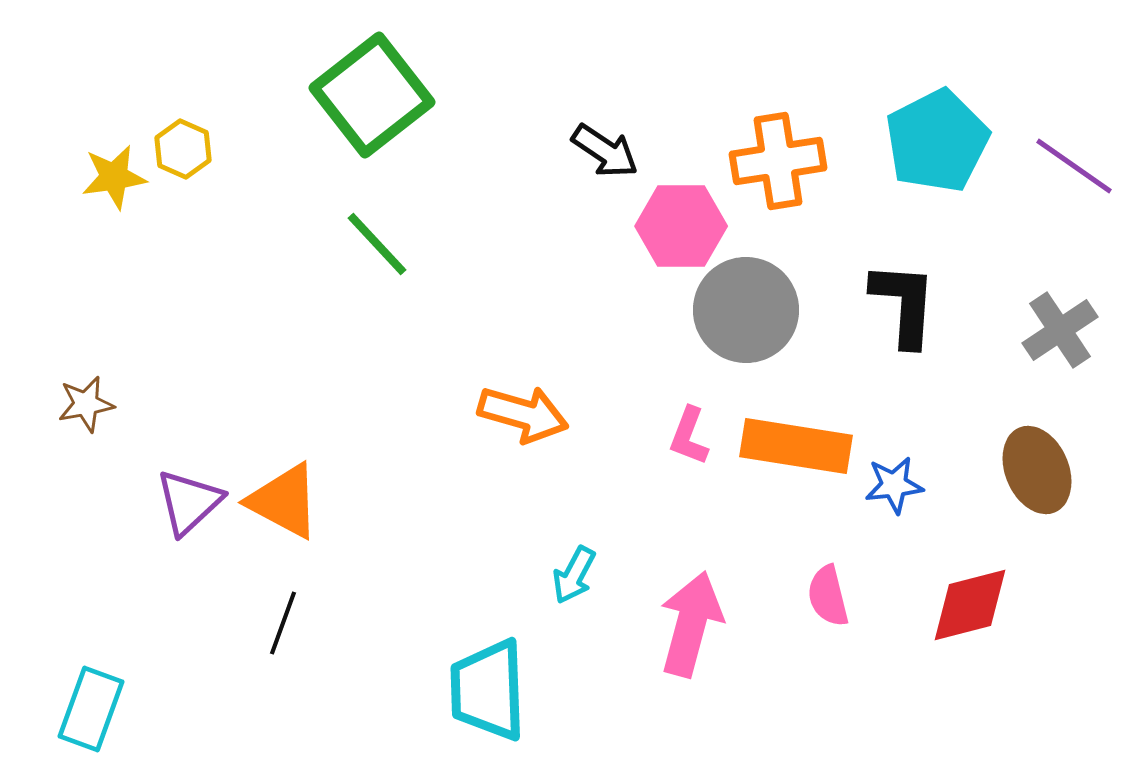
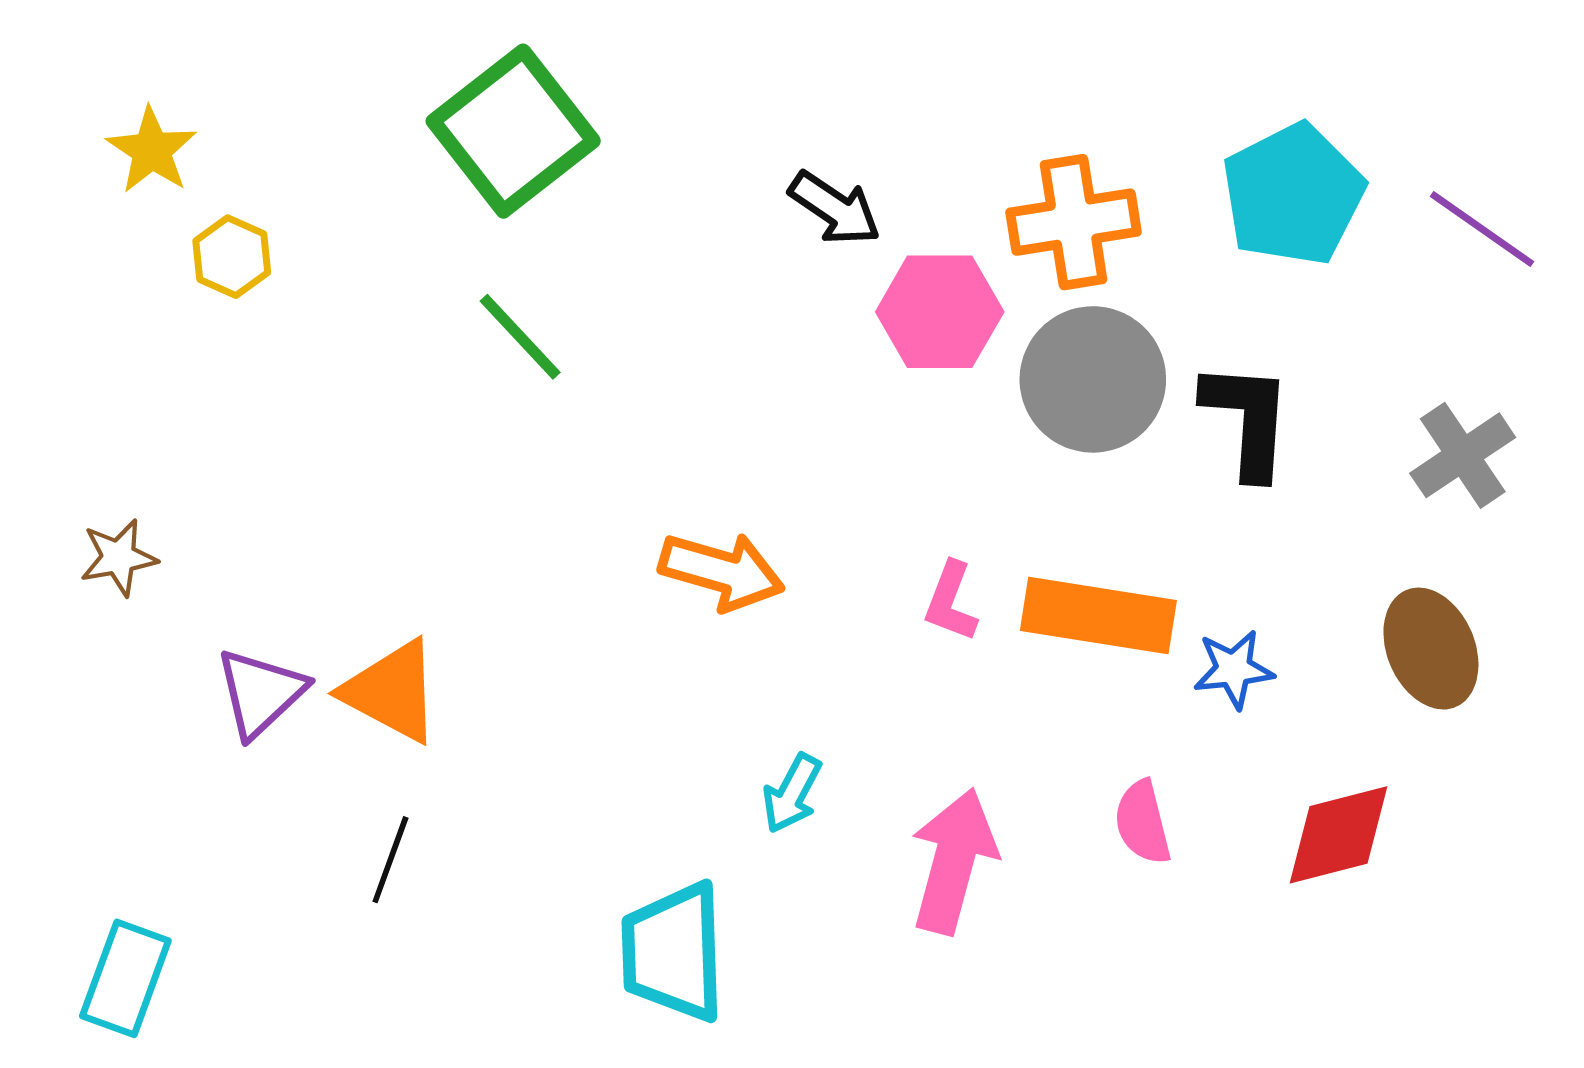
yellow hexagon: (183, 149) -> (232, 257), moved
yellow star: (114, 177) -> (152, 150), moved, turned -30
gray circle: (746, 310) -> (1093, 379), moved

